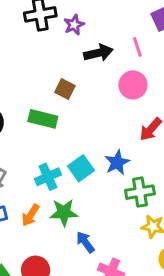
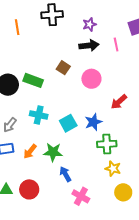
purple star: (74, 25) -> (89, 24), moved
pink circle: (133, 85) -> (91, 79), moved
green rectangle: (43, 119) -> (33, 80), moved
cyan cross: (48, 177) -> (39, 115), moved, turned 30

